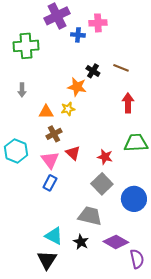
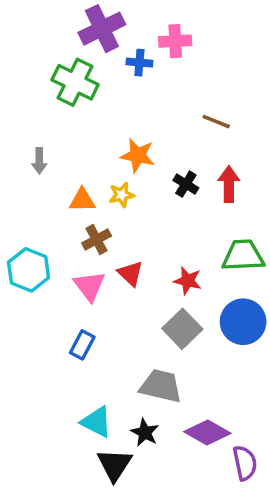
green cross: (26, 46) -> (75, 82), moved, turned 30
black cross: (93, 71) -> (186, 184), moved
blue rectangle: (50, 183) -> (82, 345), moved
blue circle: (134, 199) -> (243, 322), moved
black triangle: (47, 260) -> (114, 465), moved

